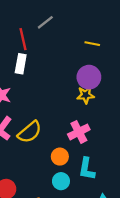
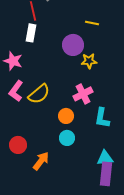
yellow line: (92, 44) -> (92, 23), moved
purple circle: (89, 77) -> (73, 45), moved
cyan L-shape: (87, 169) -> (102, 118), moved

